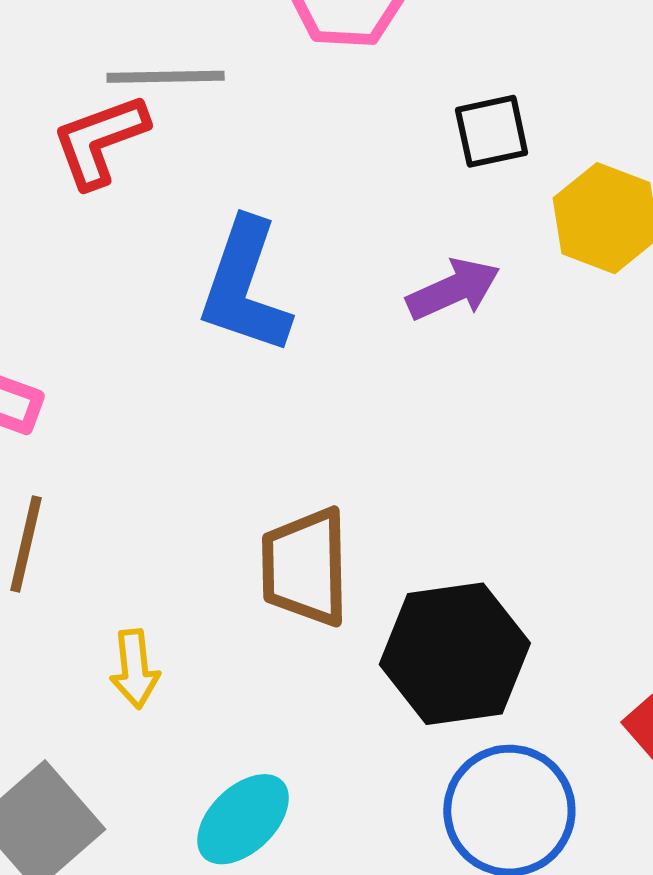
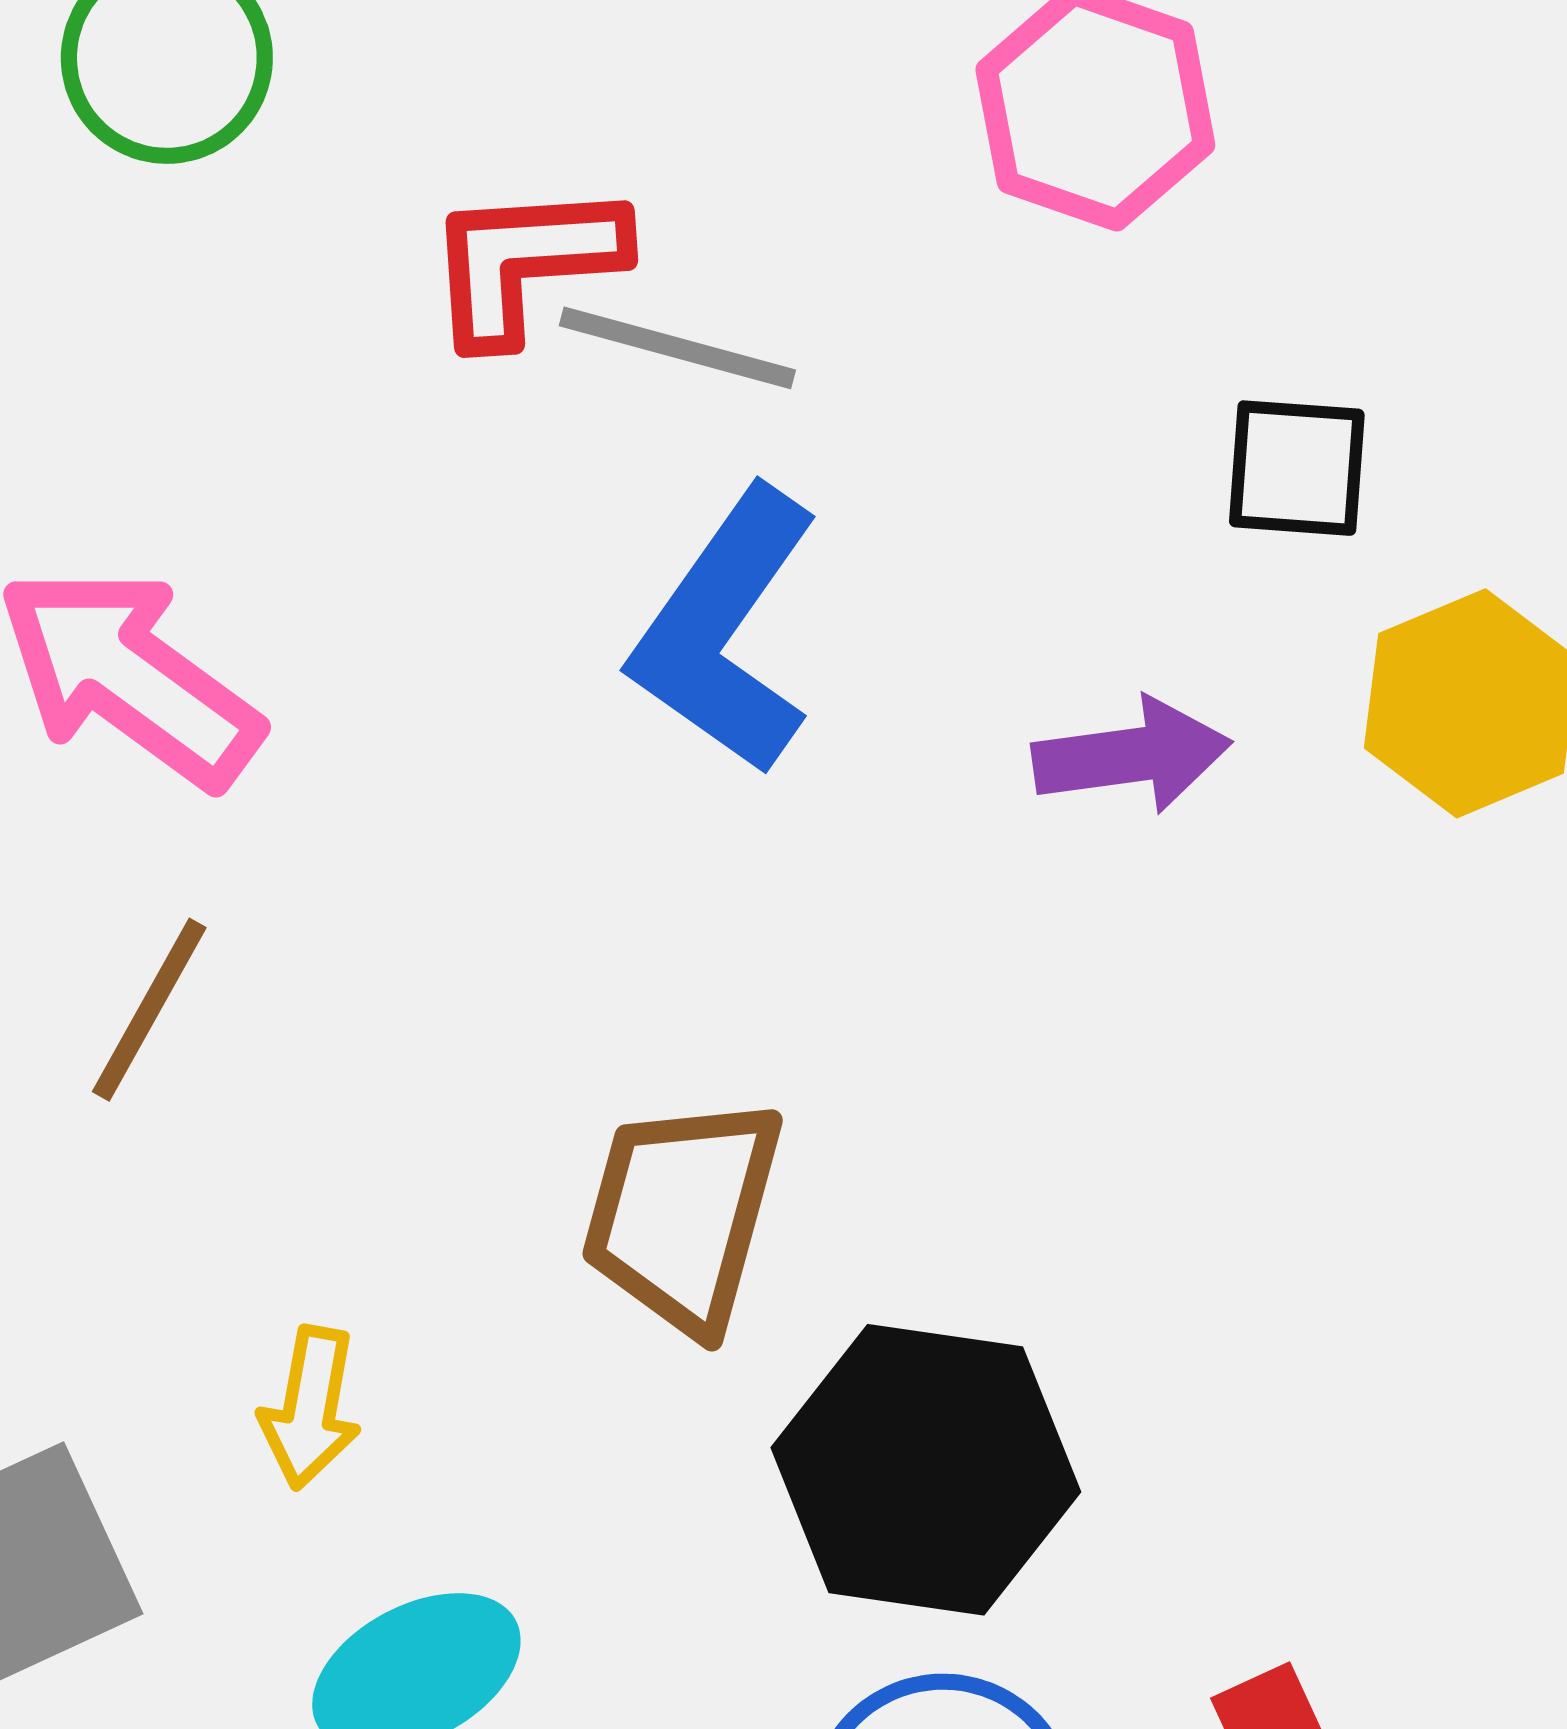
gray line: (166, 77) -> (677, 348), moved
yellow arrow: (135, 669) -> (310, 1408), moved

